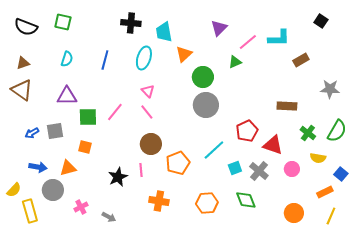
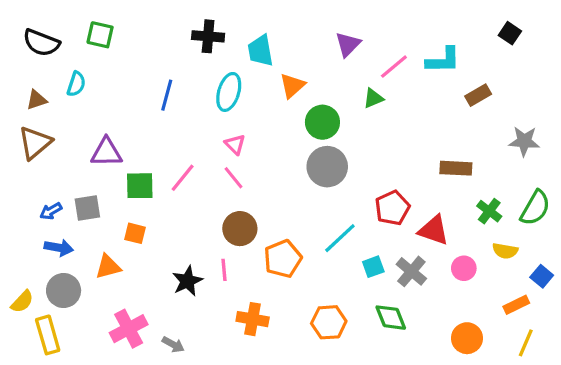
cyan semicircle: (67, 59) -> (76, 84), moved
brown triangle: (22, 90) -> (35, 143), turned 45
blue arrow: (38, 167) -> (59, 248), moved
gray circle: (53, 190) -> (64, 291), moved
pink cross: (81, 207) -> (129, 329), size x1.6

